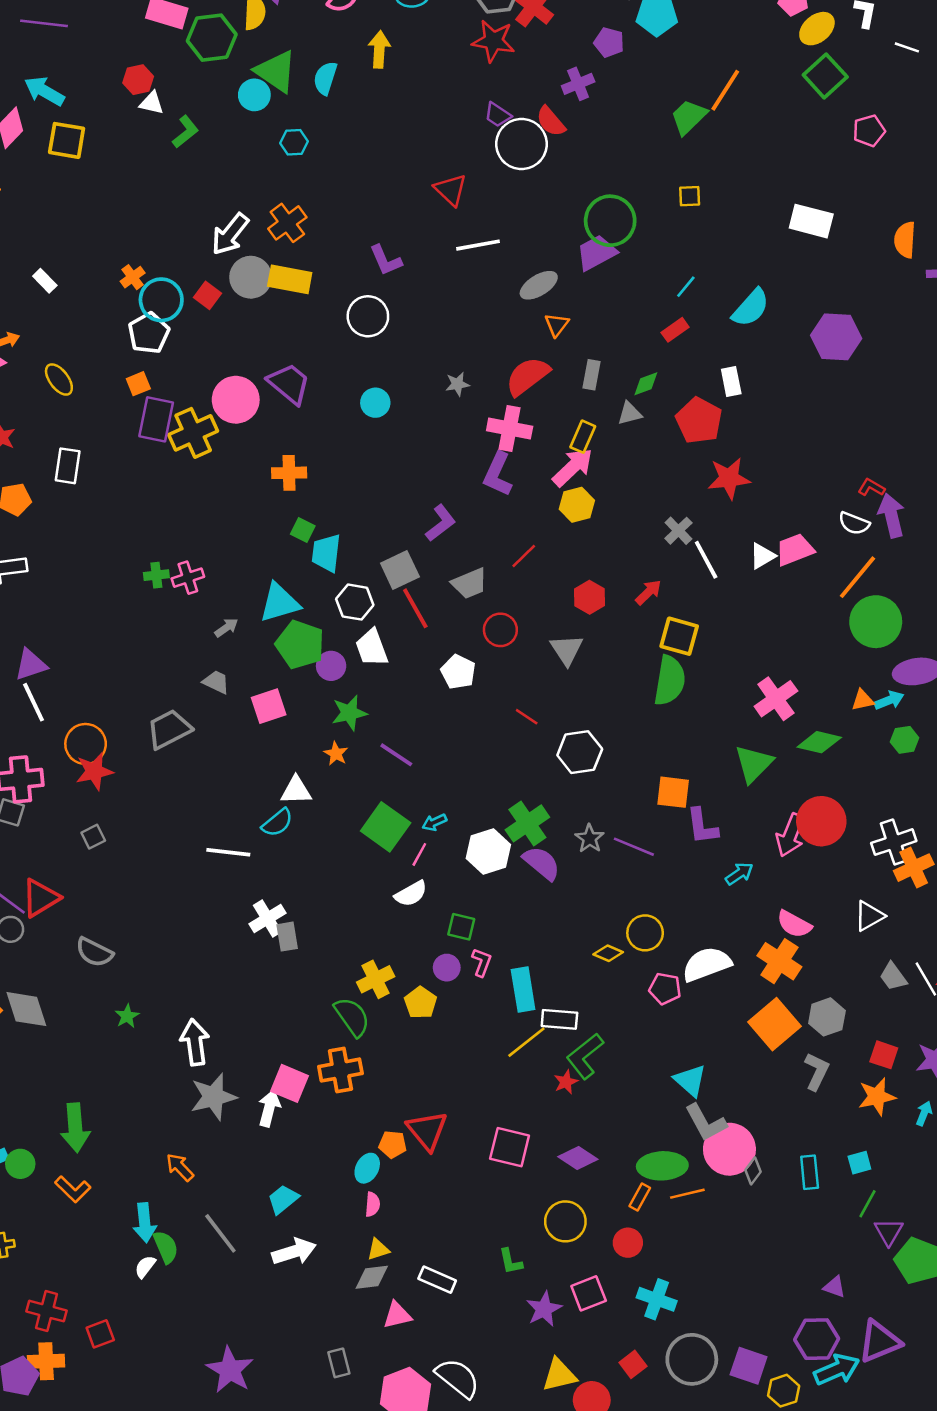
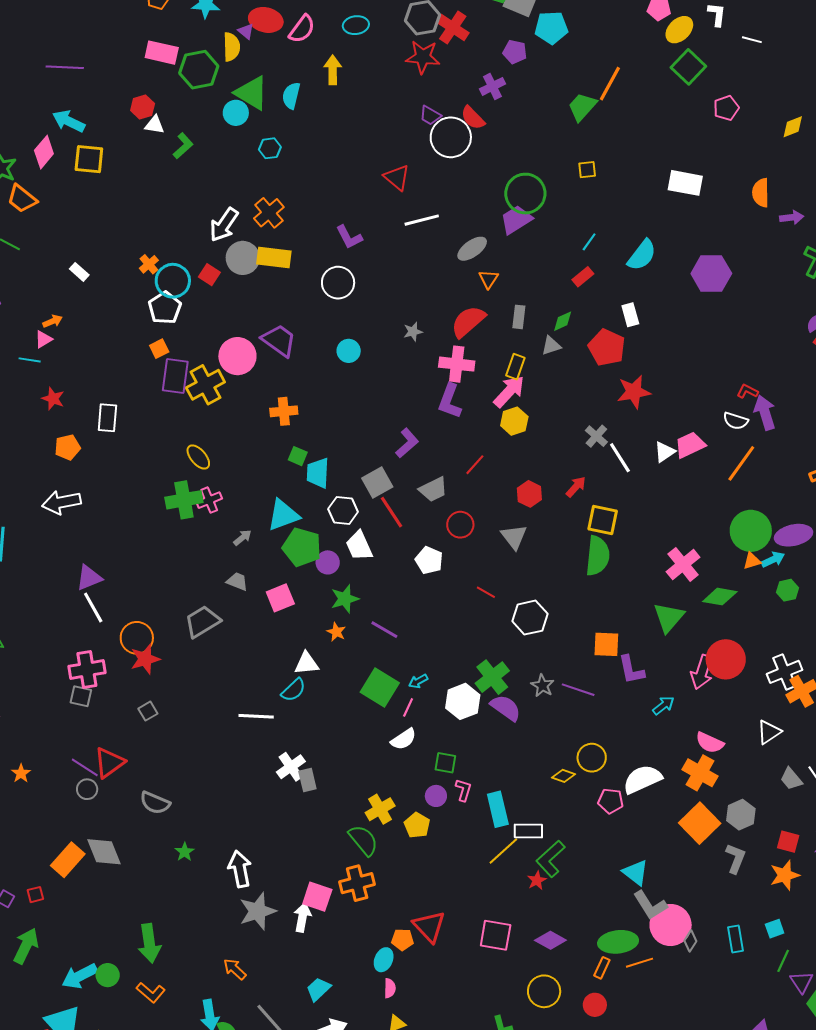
yellow ellipse: (59, 379) -> (198, 457), moved
green cross: (156, 575) -> (184, 500), size x1.8
green circle: (876, 622) -> (751, 531), moved

